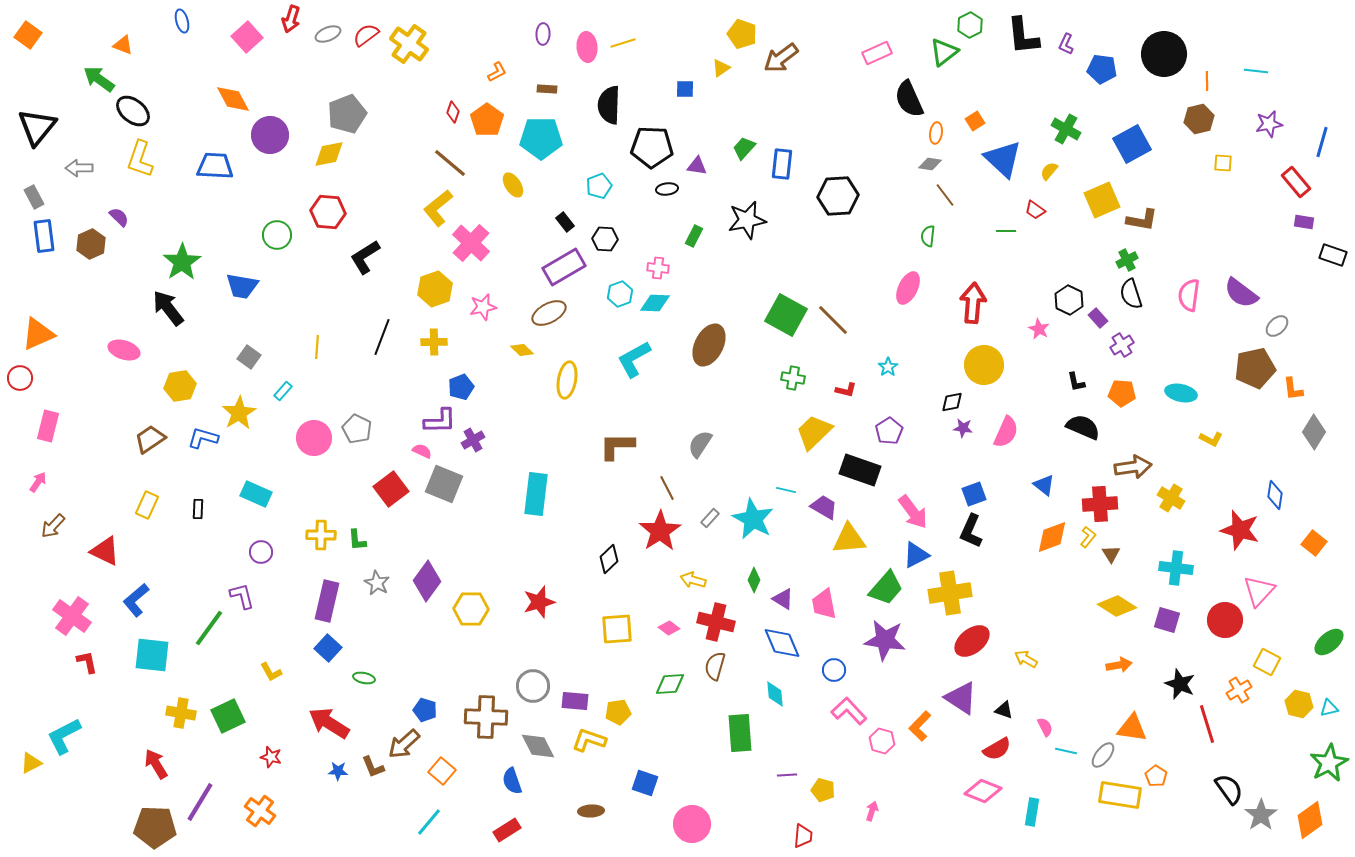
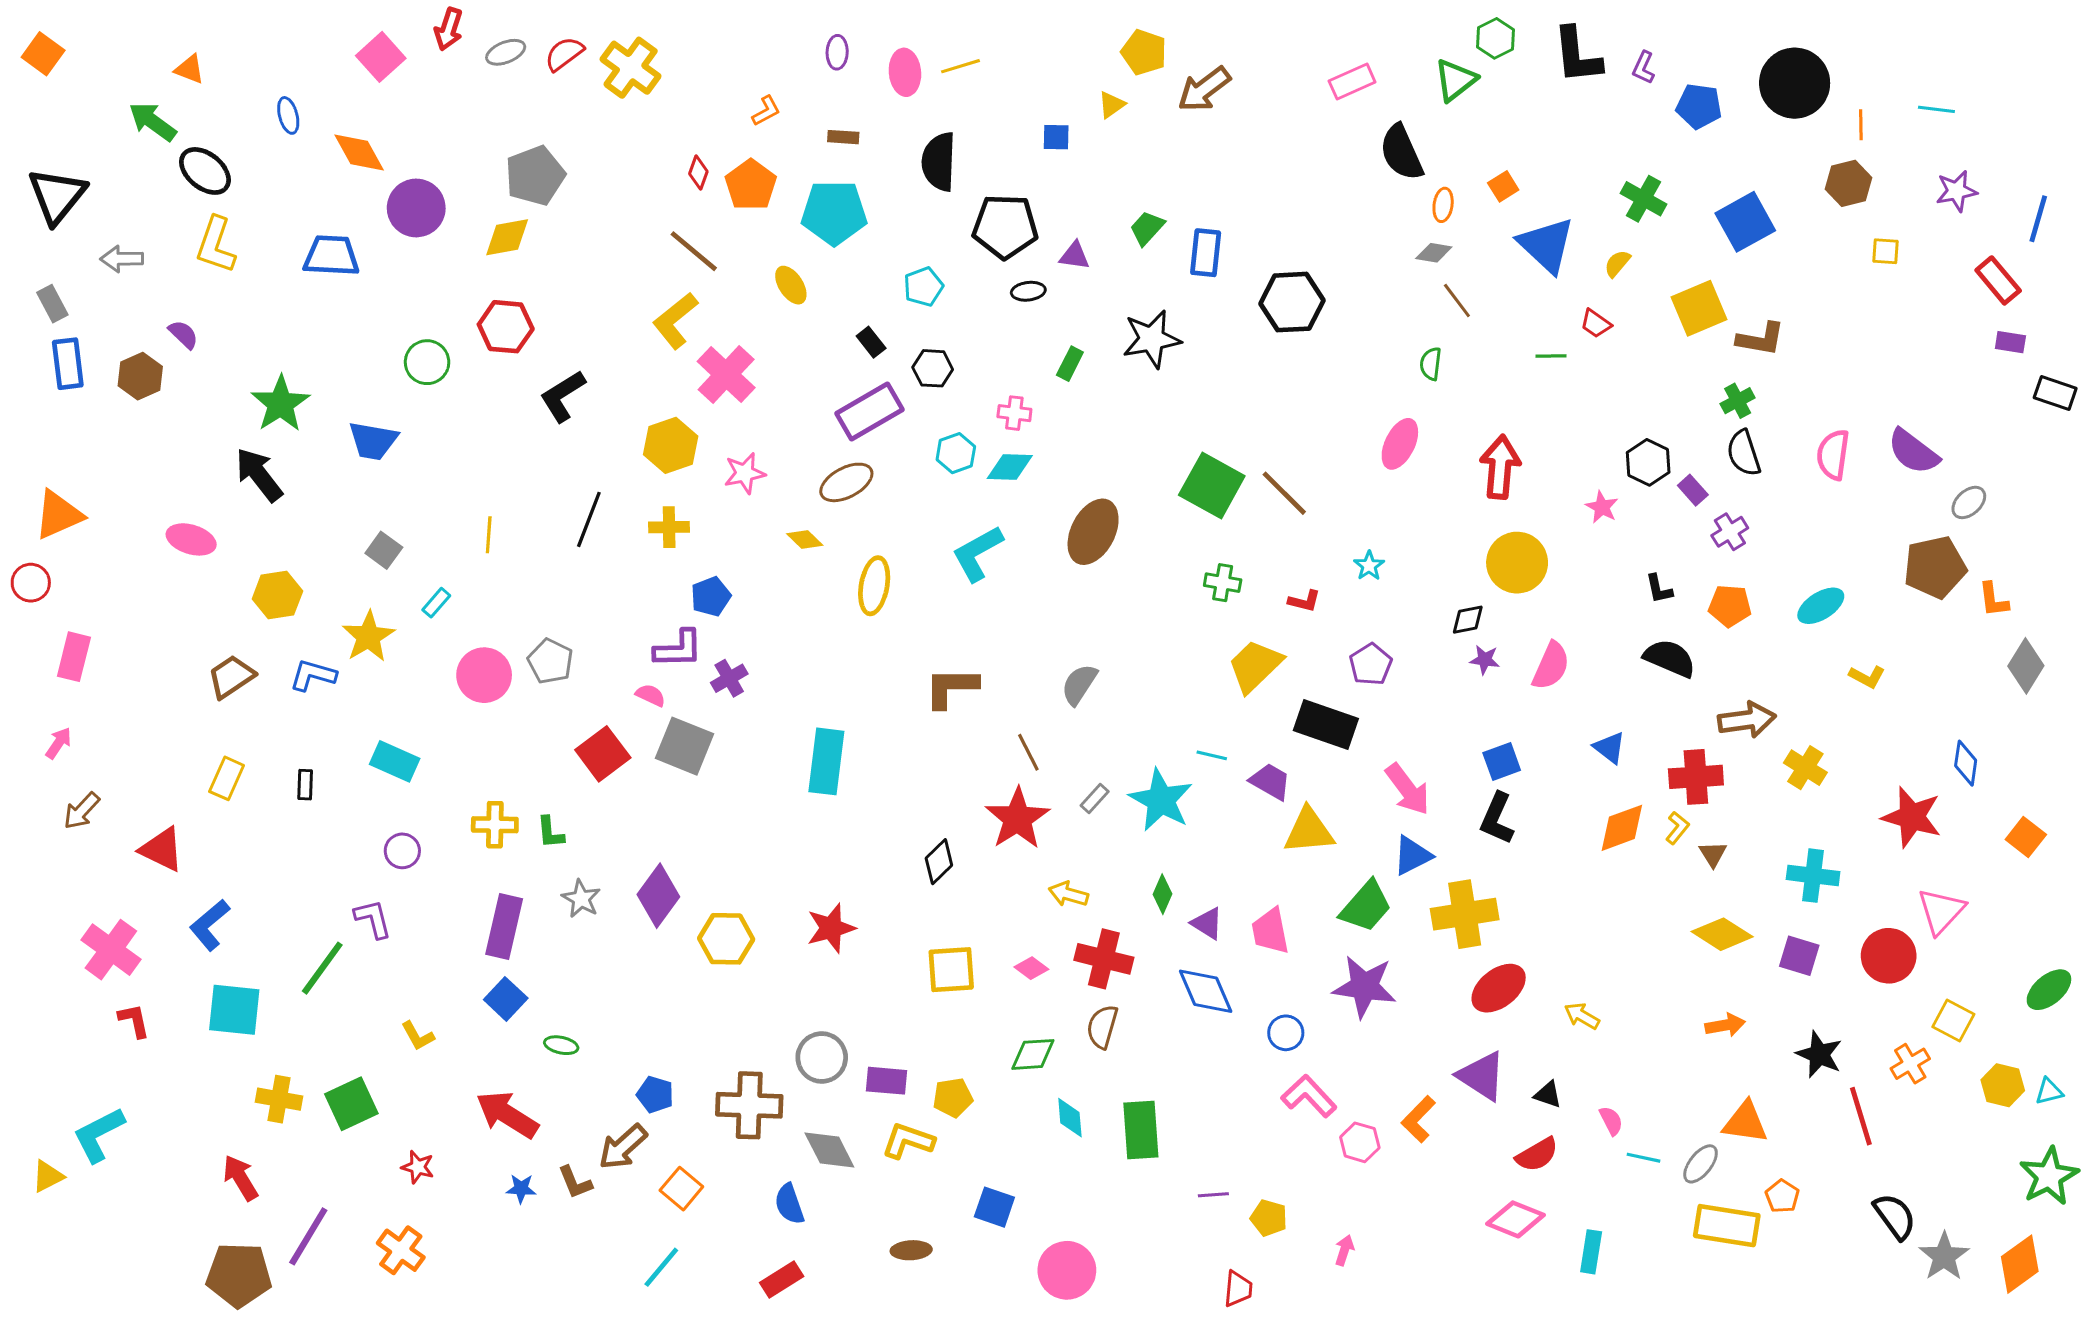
blue ellipse: (182, 21) -> (288, 115), moved
cyan ellipse: (1181, 393) -> (1821, 606), turned -44
cyan diamond: (775, 694) -> (1070, 1118), moved

